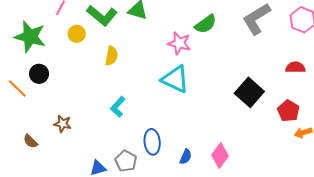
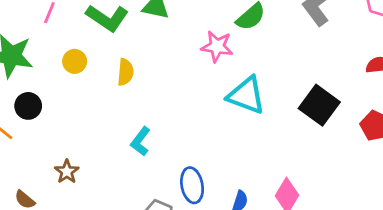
yellow circle: (77, 34) -> (75, 61), moved
cyan triangle: (175, 79) -> (246, 95), moved
brown star: (63, 124) -> (67, 172), turned 30

